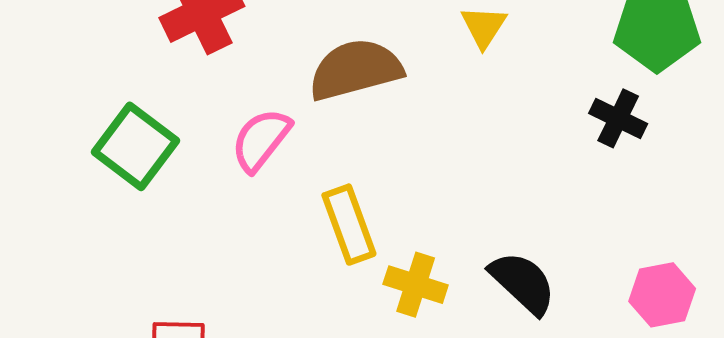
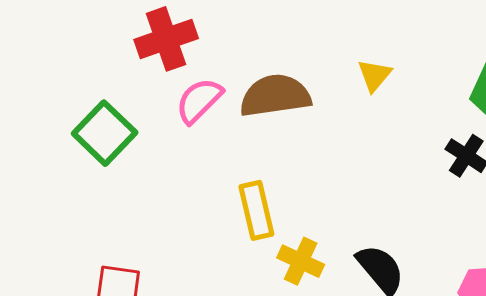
pink semicircle: (261, 140) -> (199, 101), moved

